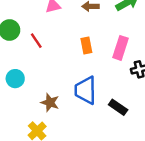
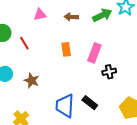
blue trapezoid: (86, 90) -> (65, 106), moved
brown star: (50, 103) -> (32, 81), moved

